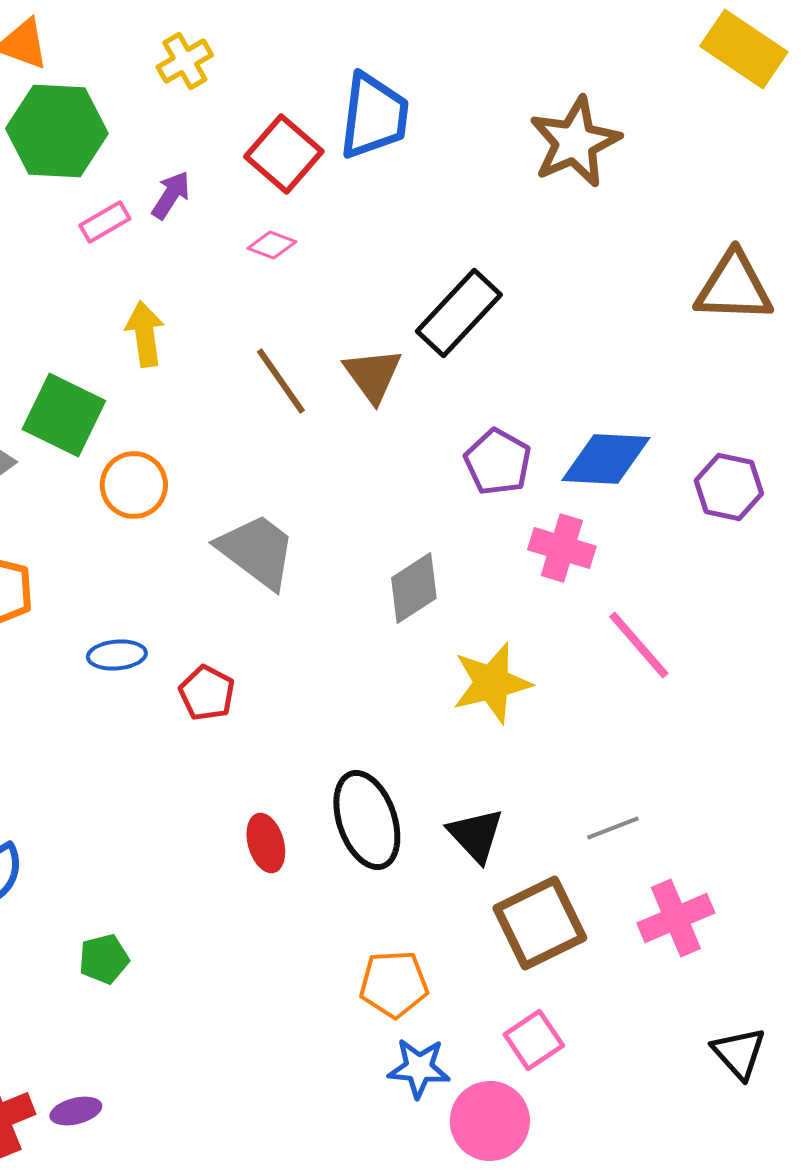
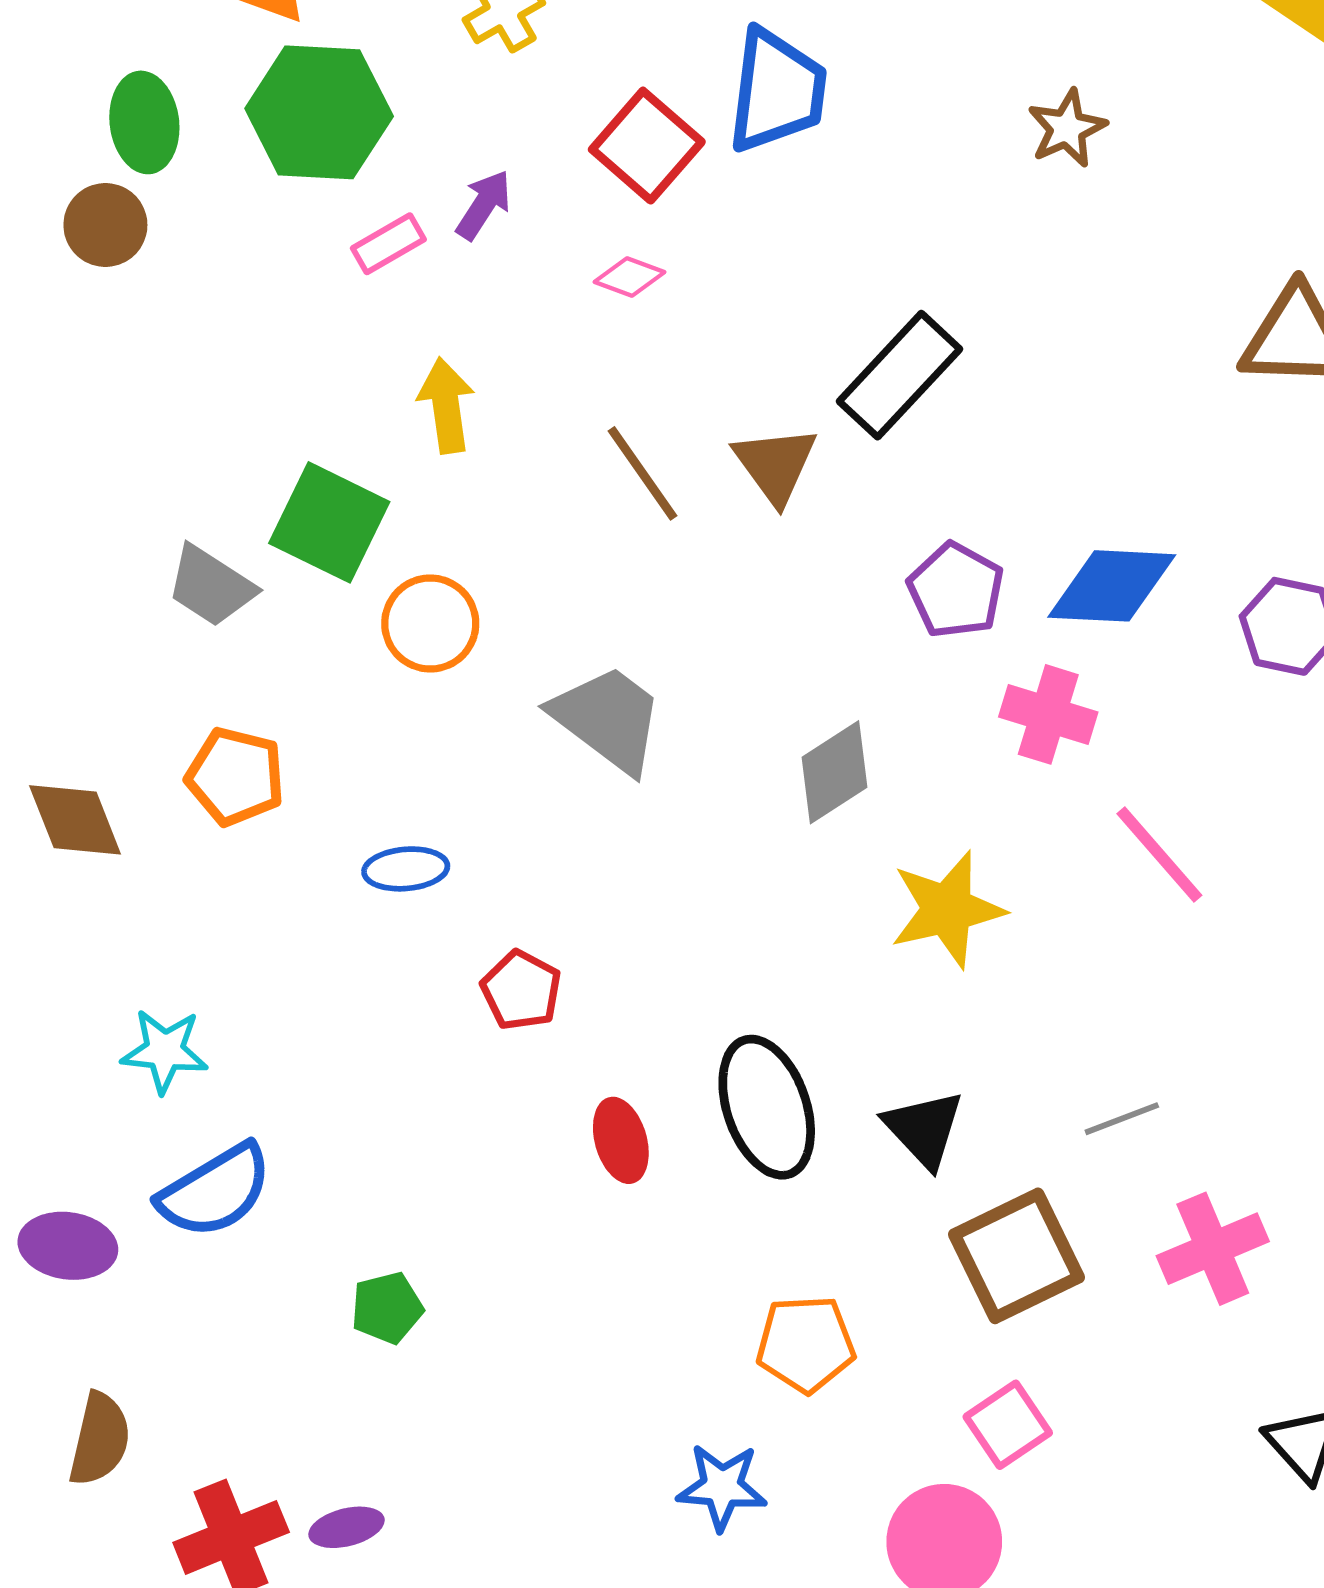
brown star: (575, 142) -> (1067, 128), size x0.6
red pentagon: (207, 693) -> (521, 990), moved
blue star: (419, 1068) -> (722, 1487), moved

